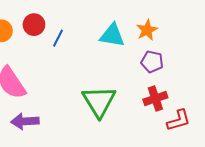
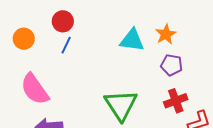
red circle: (34, 25) -> (63, 21), moved
blue line: (58, 38) -> (66, 45), moved

